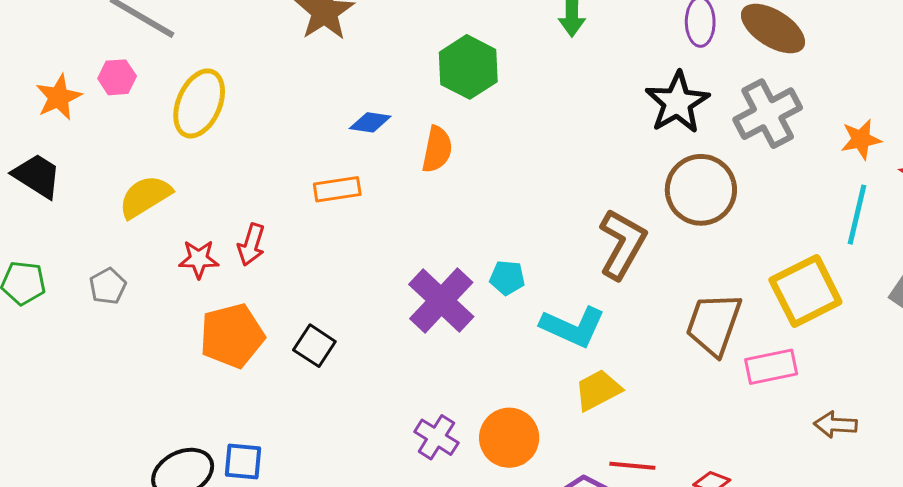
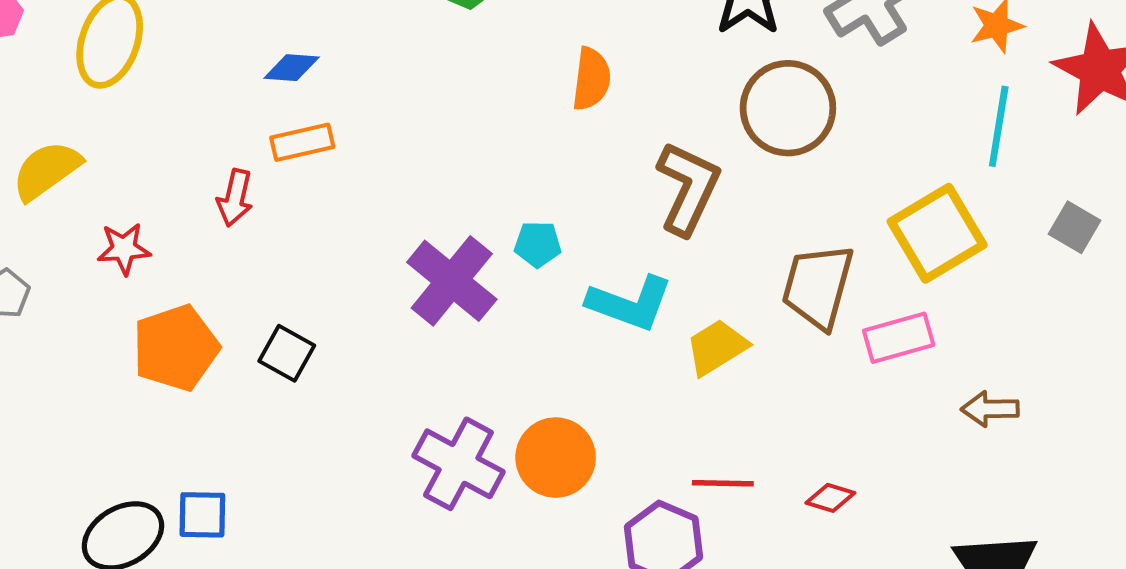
blue diamond: (370, 122) -> (292, 68), moved
orange semicircle: (437, 149) -> (591, 79), moved
red arrow: (251, 244) -> (235, 198), moved
yellow trapezoid: (598, 390) -> (717, 347), moved
purple cross: (436, 437) -> (458, 464), size x1.5

